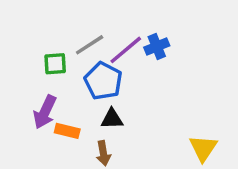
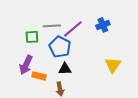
gray line: (90, 45) -> (52, 26), turned 30
blue cross: (157, 47) -> (103, 25), moved
yellow triangle: (203, 148) -> (113, 65), moved

